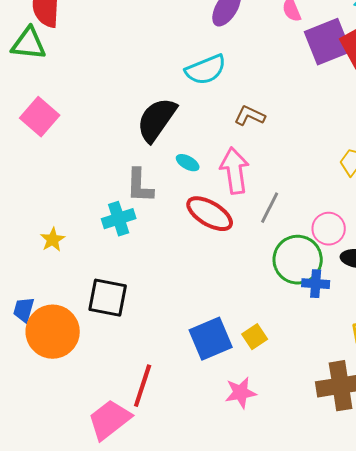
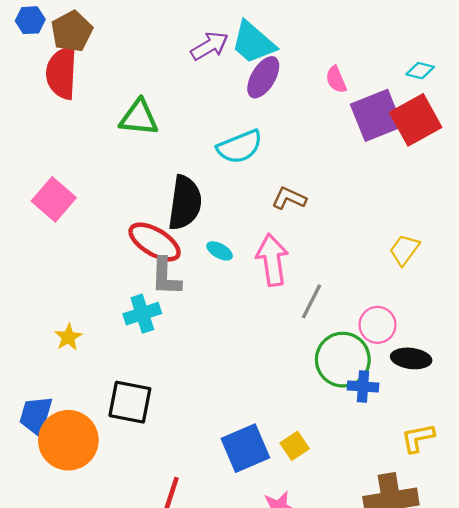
green triangle: (29, 44) -> (139, 118), moved
black semicircle: (157, 120) -> (185, 203), turned 153
red ellipse: (210, 214) -> (155, 242), moved
blue trapezoid: (24, 310) -> (36, 416), size x1.4

